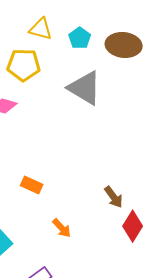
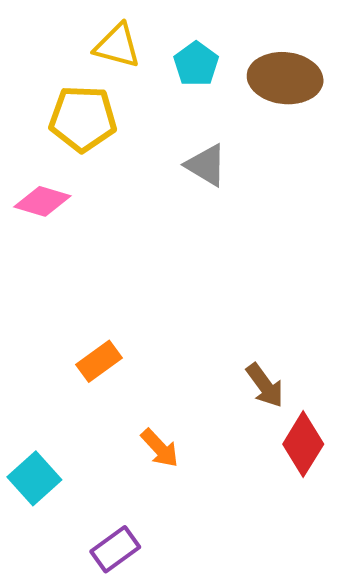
gray triangle: (85, 88) -> (206, 165), size x0.6
orange rectangle: (32, 185) -> (99, 361), turned -60

